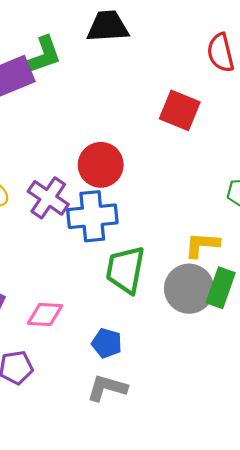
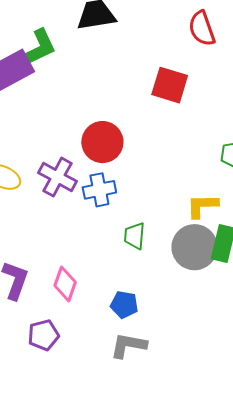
blue cross: (92, 216) -> (99, 190), size x0.7
green trapezoid: (125, 270) -> (135, 236), size x0.6
pink diamond: (45, 314) -> (65, 284), turned -68

